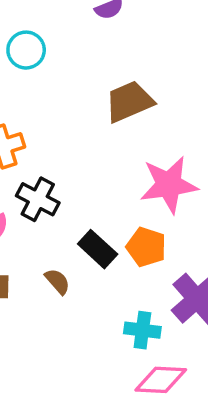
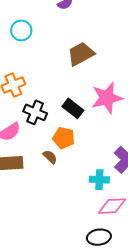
orange pentagon: (146, 247) -> (64, 138), moved
black rectangle: (98, 249) -> (73, 108), moved

